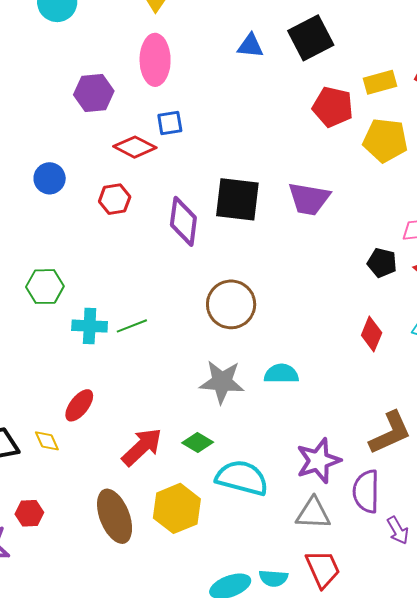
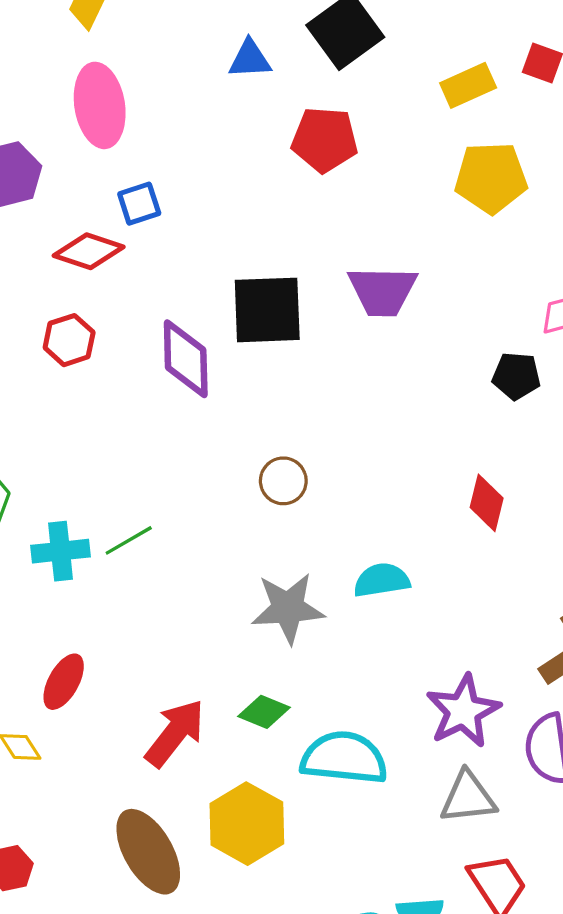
red pentagon: (333, 107) -> (325, 140), moved
brown circle: (231, 304) -> (283, 481), size x0.6
red diamond: (372, 334) -> (487, 503), moved

